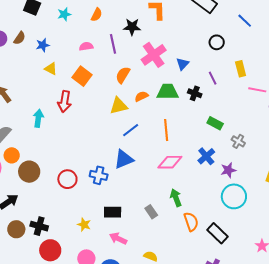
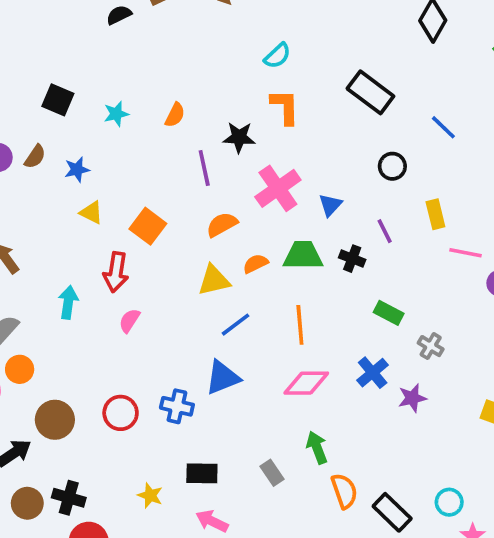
pink semicircle: (86, 46) -> (129, 321), moved, turned -48
orange semicircle: (123, 75) -> (222, 225), turned 30
brown circle: (29, 172) -> (55, 420), moved
cyan circle: (234, 196) -> (449, 502), moved, size x0.6

